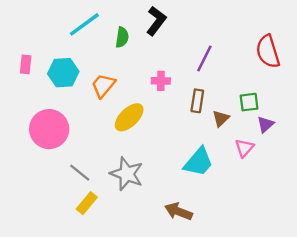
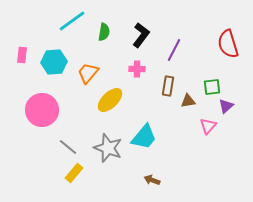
black L-shape: (156, 21) -> (141, 35), moved
brown triangle: (221, 118) -> (188, 101), turned 35
cyan trapezoid: (198, 162) -> (144, 137), moved
brown arrow: (178, 211) -> (152, 180), size x0.7

